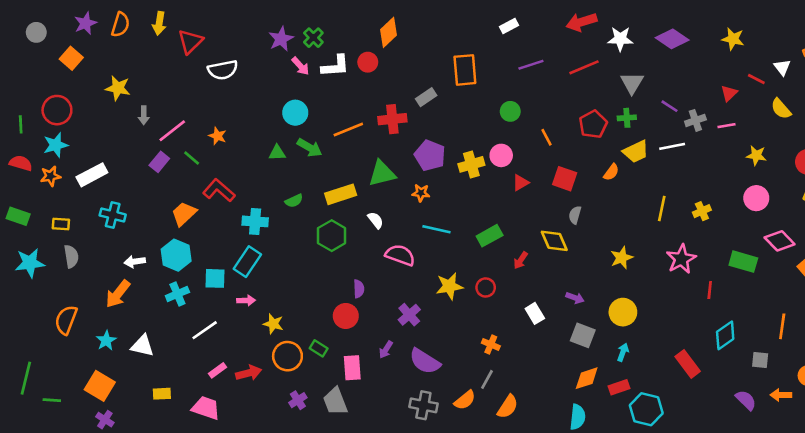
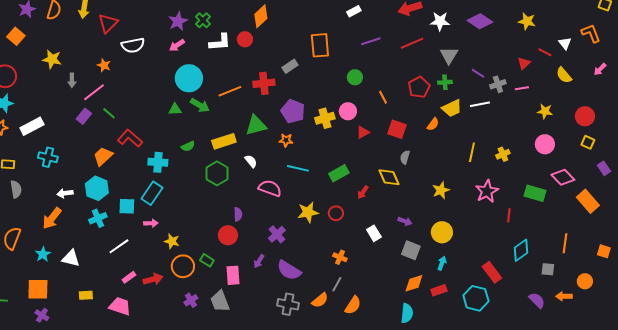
pink arrow: (300, 66) -> (177, 45), moved, turned 98
cyan circle: (295, 113) -> (189, 78), size x1.4
orange star: (218, 136) -> (104, 65), moved
orange square: (100, 386) -> (38, 289), turned -30
cyan hexagon: (646, 409) -> (476, 298), moved

